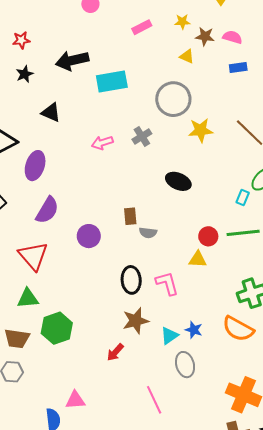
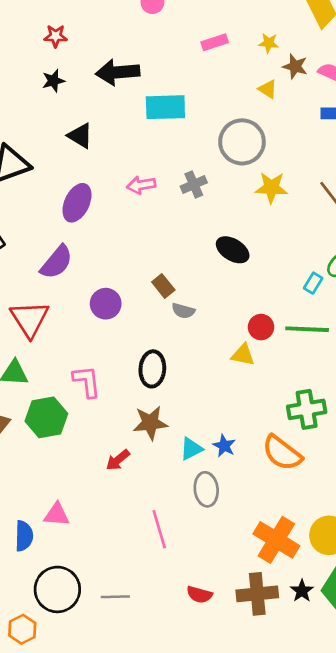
purple ellipse: (35, 166) -> (77, 203), moved
brown rectangle: (130, 216) -> (163, 286), turned -42
pink L-shape: (167, 283) -> (87, 381), moved

